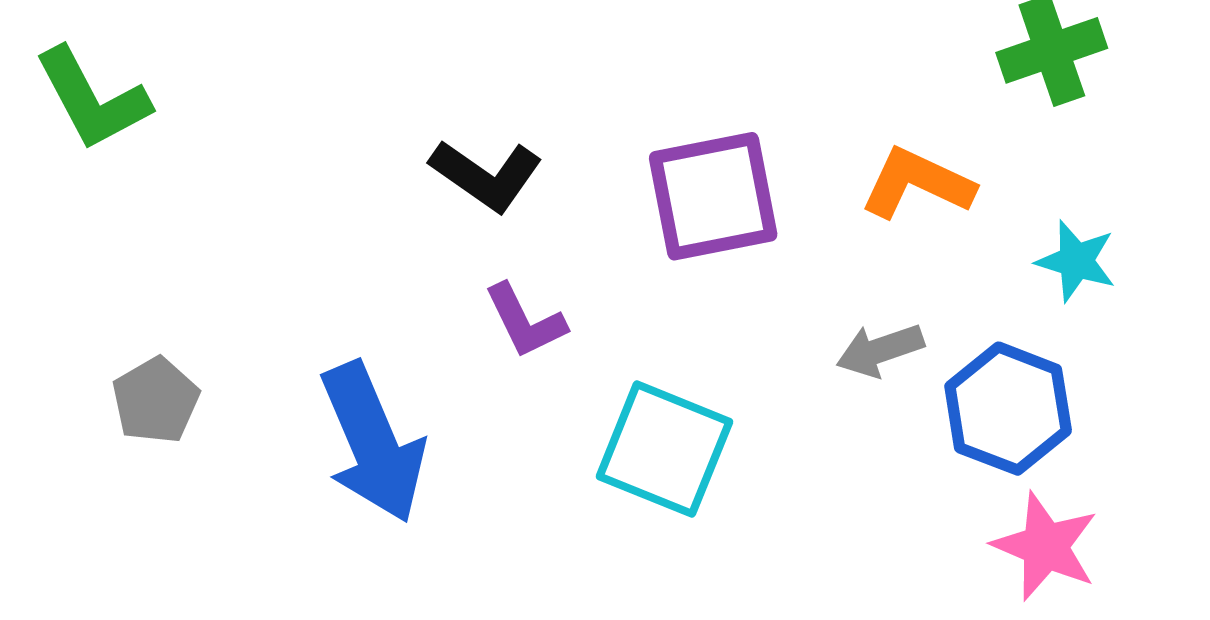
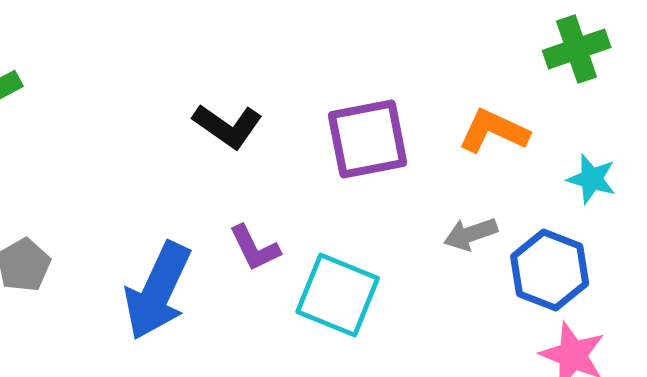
purple L-shape: (525, 321) -> (255, 248), moved
blue arrow: (373, 443) -> (158, 291), turned 48

